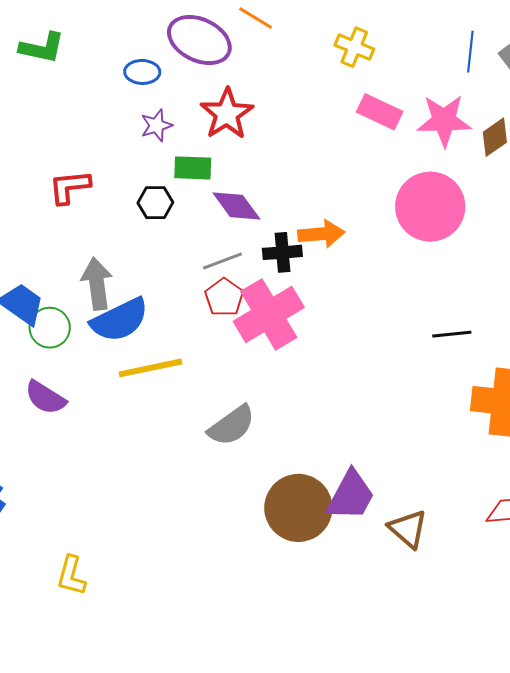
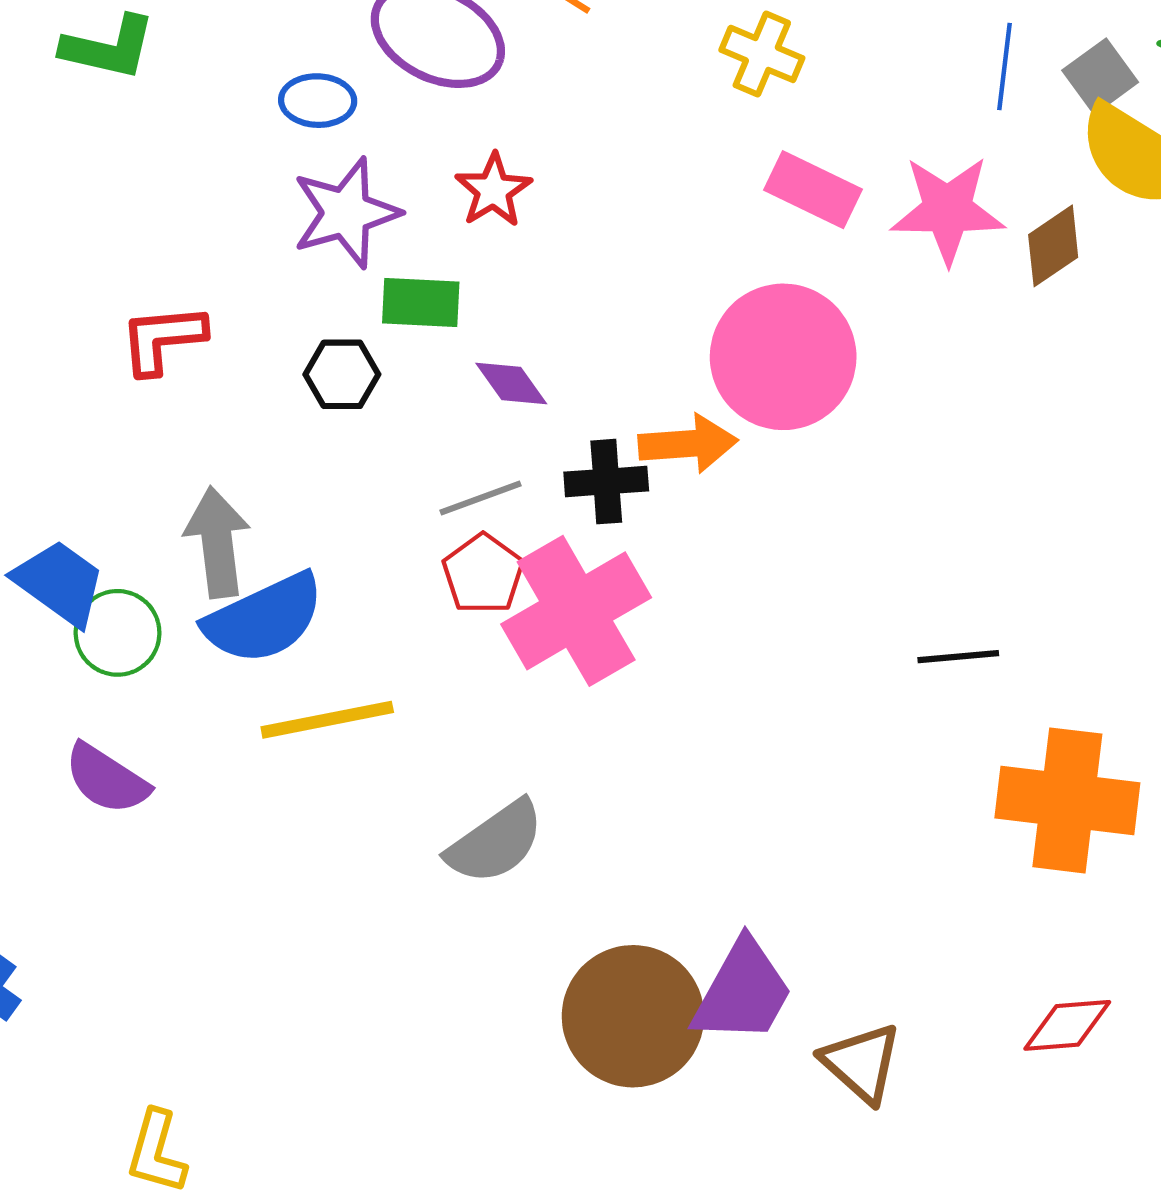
red star: (227, 114) -> (493, 190), size x0.7
purple star: (156, 125) -> (346, 213), size x1.6
purple diamond: (236, 206) -> (511, 383), size x0.7
pink circle: (430, 207) -> (783, 357), moved

